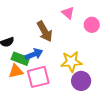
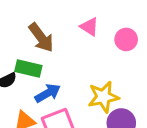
brown arrow: (45, 31) -> (41, 38), moved
green rectangle: (20, 59) -> (28, 68), moved

